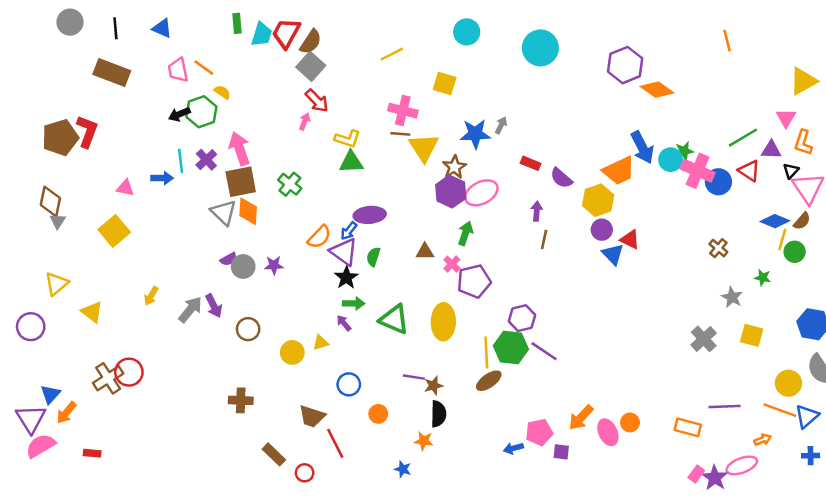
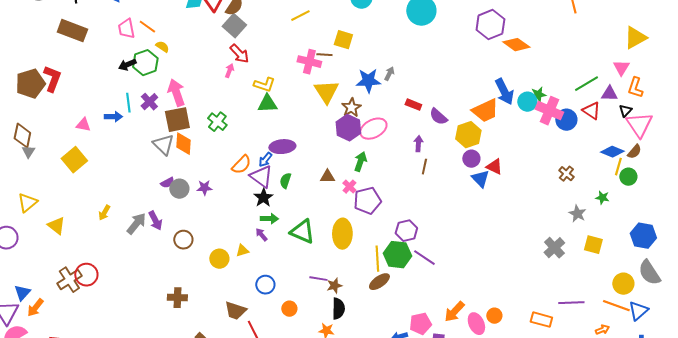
brown line: (400, 134) -> (324, 55), moved

